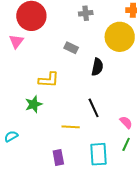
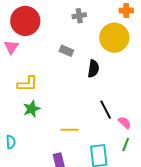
yellow L-shape: (49, 80) -> (27, 84), moved
black line: (94, 108) -> (106, 110), moved
cyan semicircle: (11, 136) -> (11, 142), turned 120

